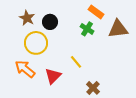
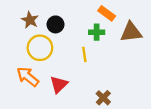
green cross: (87, 29) -> (97, 32), turned -32
yellow line: (76, 62) -> (84, 54), moved, turned 32

